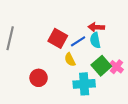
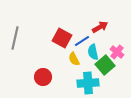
red arrow: (96, 27) -> (100, 27), turned 147
cyan semicircle: (95, 40) -> (93, 52), moved
pink cross: (117, 67) -> (117, 52), moved

